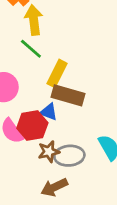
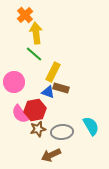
brown rectangle: (68, 95) -> (61, 88), size x0.7
blue triangle: (49, 112) -> (48, 92), moved
brown star: (49, 152) -> (38, 129), moved

